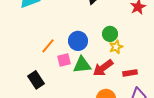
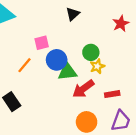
pink square: (64, 60) -> (42, 43), moved
green triangle: (82, 65) -> (67, 72), moved

